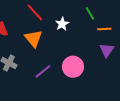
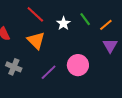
green line: (90, 13) -> (85, 19), moved
orange line: (104, 29) -> (106, 25), turned -32

